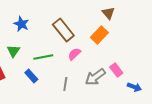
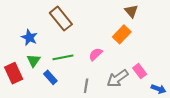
blue star: (21, 24) -> (29, 37), moved
brown rectangle: (63, 30) -> (61, 19), moved
green triangle: (13, 51) -> (34, 61), moved

